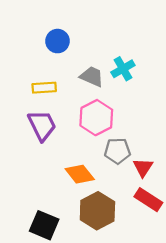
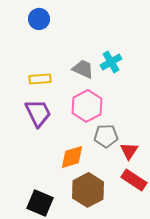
blue circle: (57, 41) -> (39, 19), moved
orange diamond: (80, 174) -> (72, 157), turned -68

